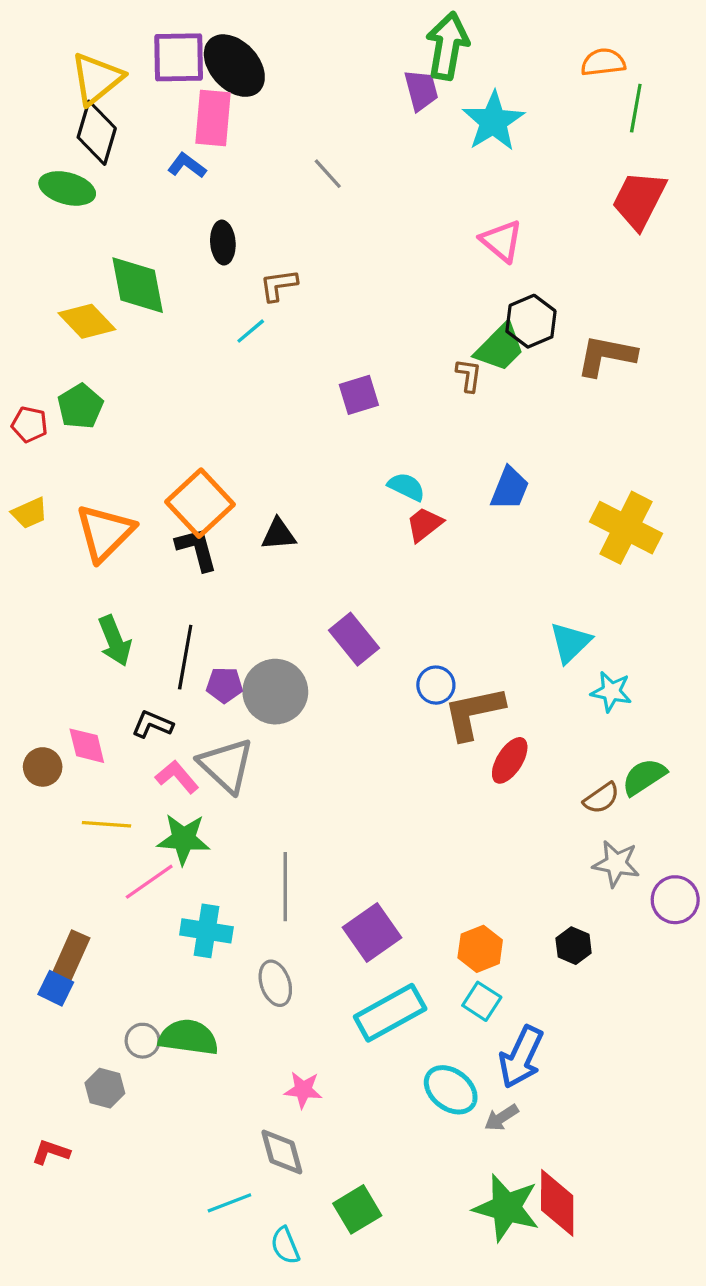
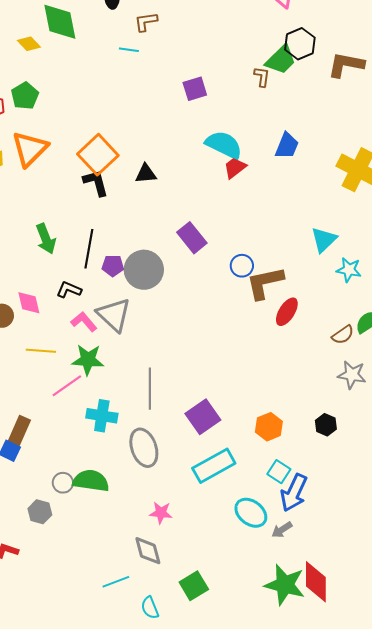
yellow diamond: (87, 321) -> (29, 44), size x0.7
cyan line: (251, 331) -> (129, 50), turned 48
cyan semicircle: (406, 487) -> (224, 145), size x1.6
orange triangle: (105, 533) -> (30, 149), moved
gray ellipse: (275, 983) -> (144, 448), size x1.4
cyan square: (482, 1001) -> (279, 472), moved

